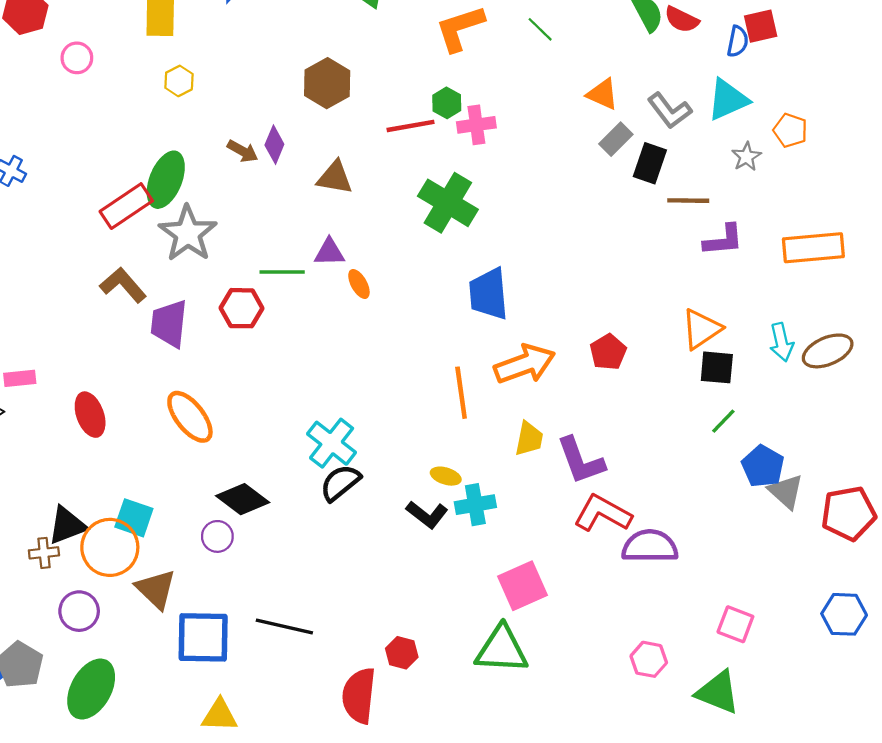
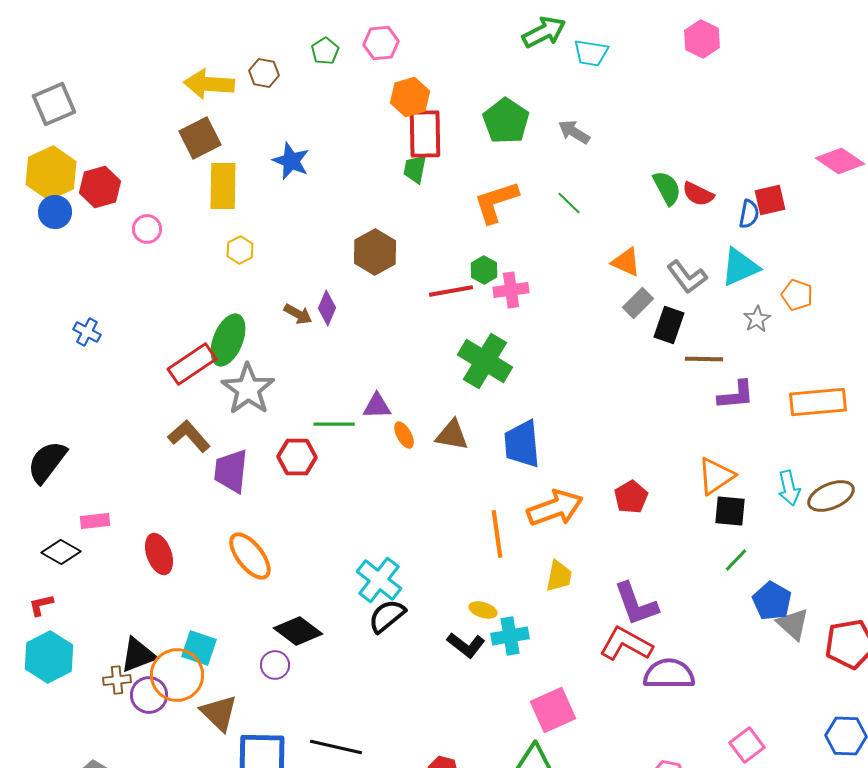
brown triangle: (335, 178) -> (452, 435), moved
purple L-shape: (581, 461) -> (636, 604), moved
purple circle: (79, 611) -> (149, 695), moved
pink square: (735, 624) -> (747, 745), turned 32

